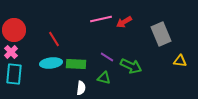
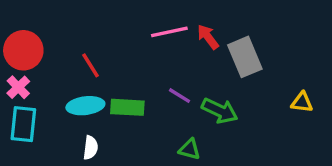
red arrow: (124, 22) -> (208, 37), turned 84
gray rectangle: (161, 34) -> (245, 57), moved
green triangle: (104, 78) -> (189, 149), moved
white semicircle: (81, 88) -> (90, 148), moved

